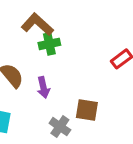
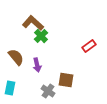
green cross: (49, 44) -> (41, 36), turned -32

